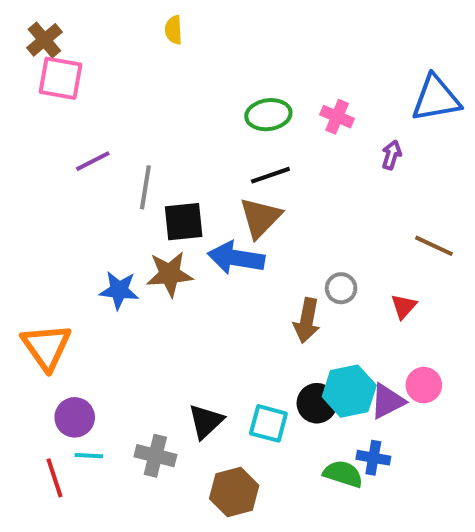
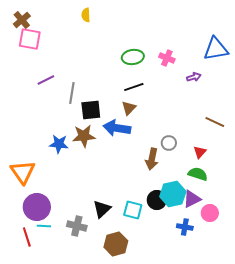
purple arrow: (392, 155) -> (194, 77), turned 56
brown triangle: (260, 218) -> (129, 108), size x0.7
pink circle: (424, 385) -> (210, 213), moved
purple circle: (75, 417) -> (37, 207), size x1.4
green semicircle: (343, 474) -> (198, 174), moved

